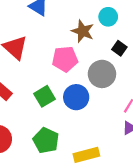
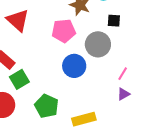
black square: (119, 48) -> (114, 21), turned -32
green square: (44, 96) -> (19, 79), moved

